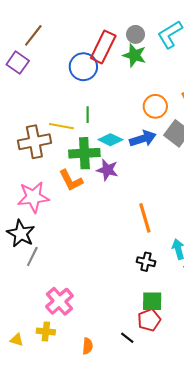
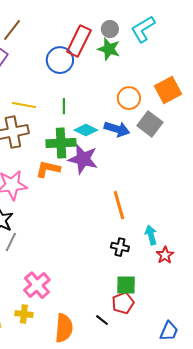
yellow line: (61, 126) -> (24, 105), moved
blue arrow: (143, 139) -> (117, 129), turned 35
purple star: (107, 170) -> (83, 159), size x1.4
orange L-shape: (71, 180) -> (48, 169), turned 130
orange semicircle: (88, 346) -> (64, 328), size x1.8

